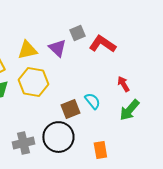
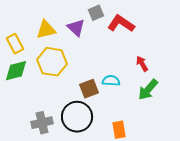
cyan semicircle: (92, 101) -> (111, 81), turned -48

